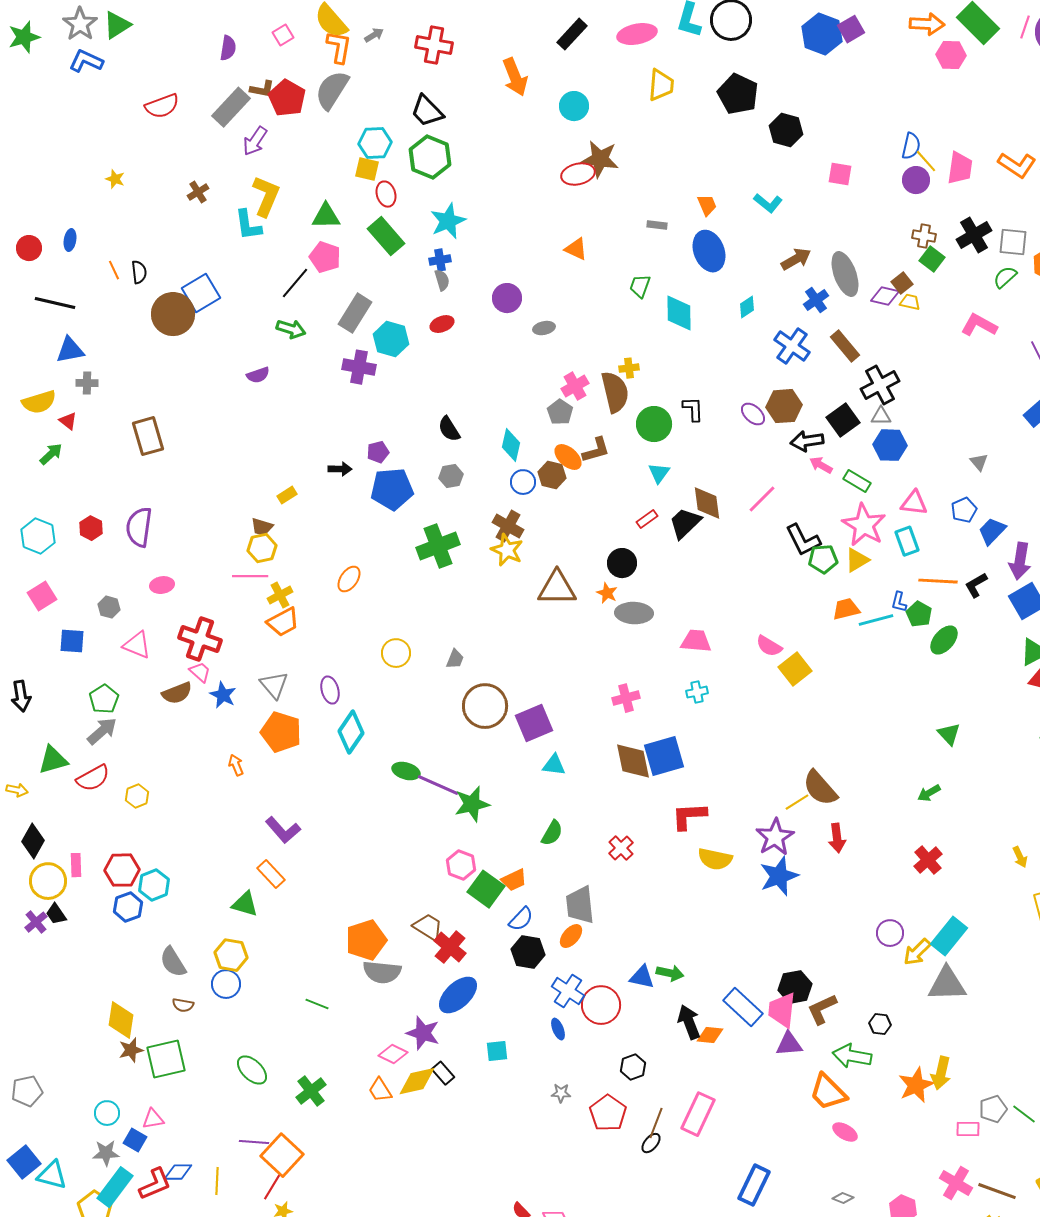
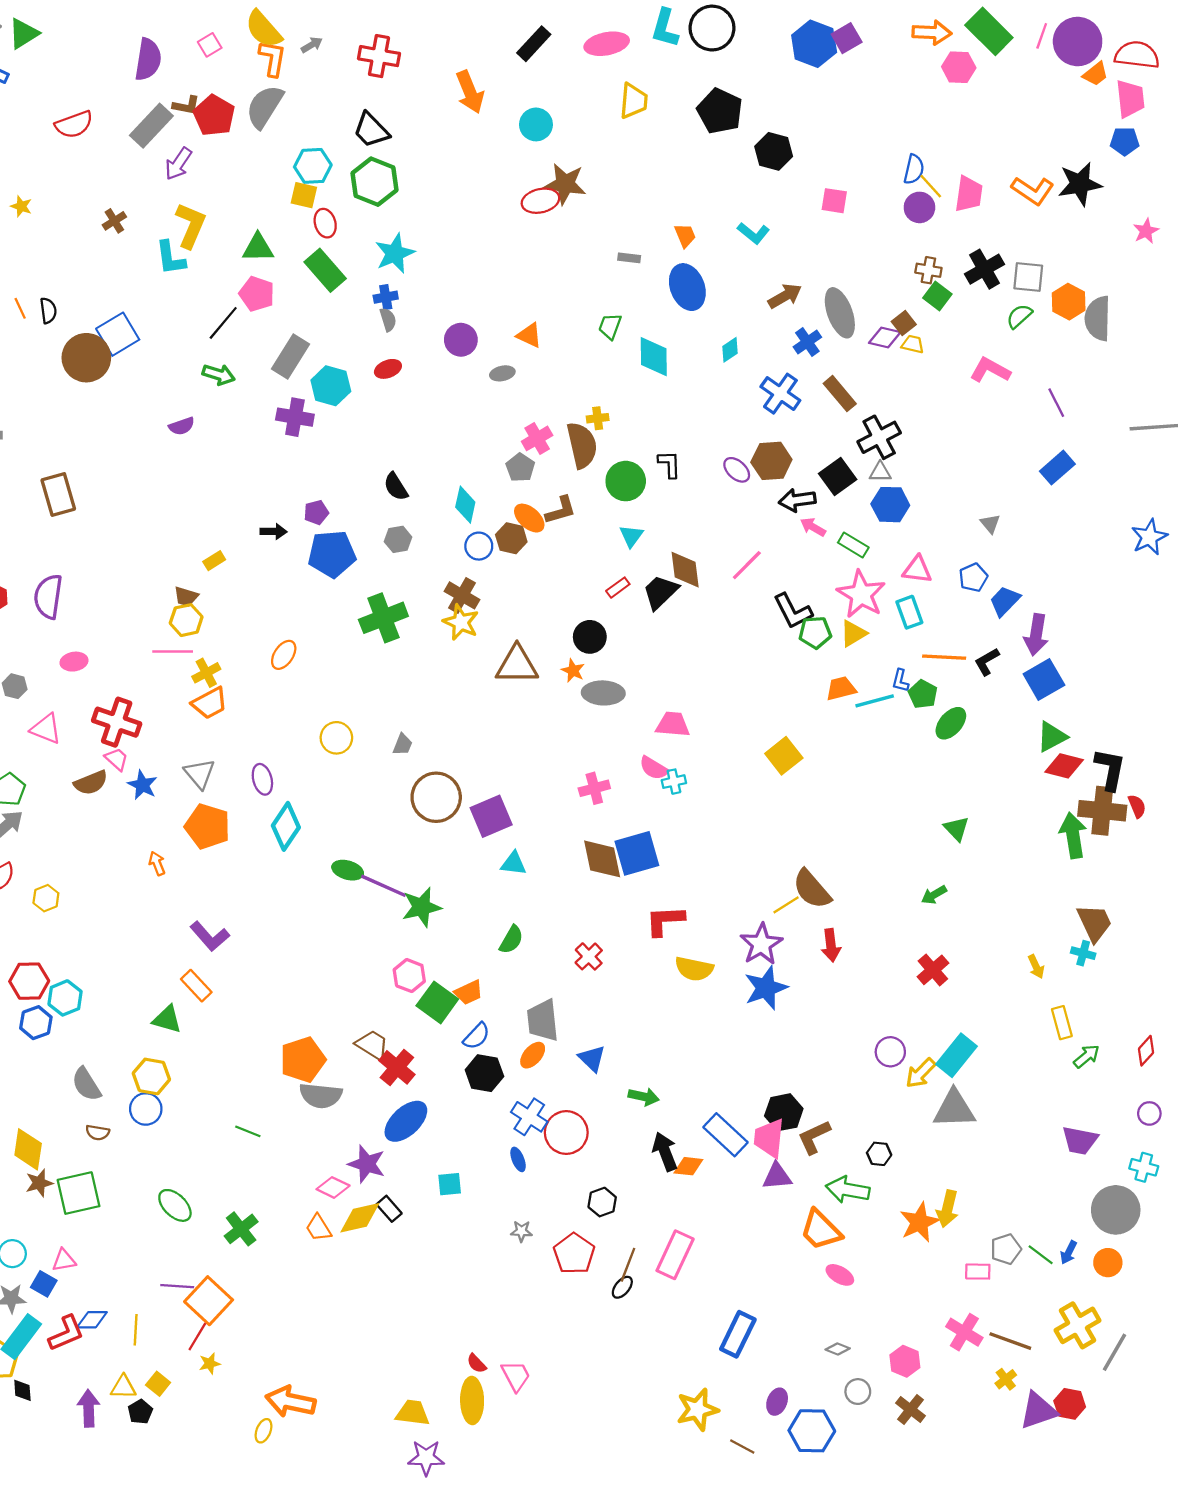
purple semicircle: (228, 48) -> (148, 59), size x1.5
orange triangle: (576, 249) -> (529, 335), moved
pink semicircle: (769, 646) -> (654, 768), moved
blue triangle: (642, 977) -> (592, 1059), moved, turned 32

